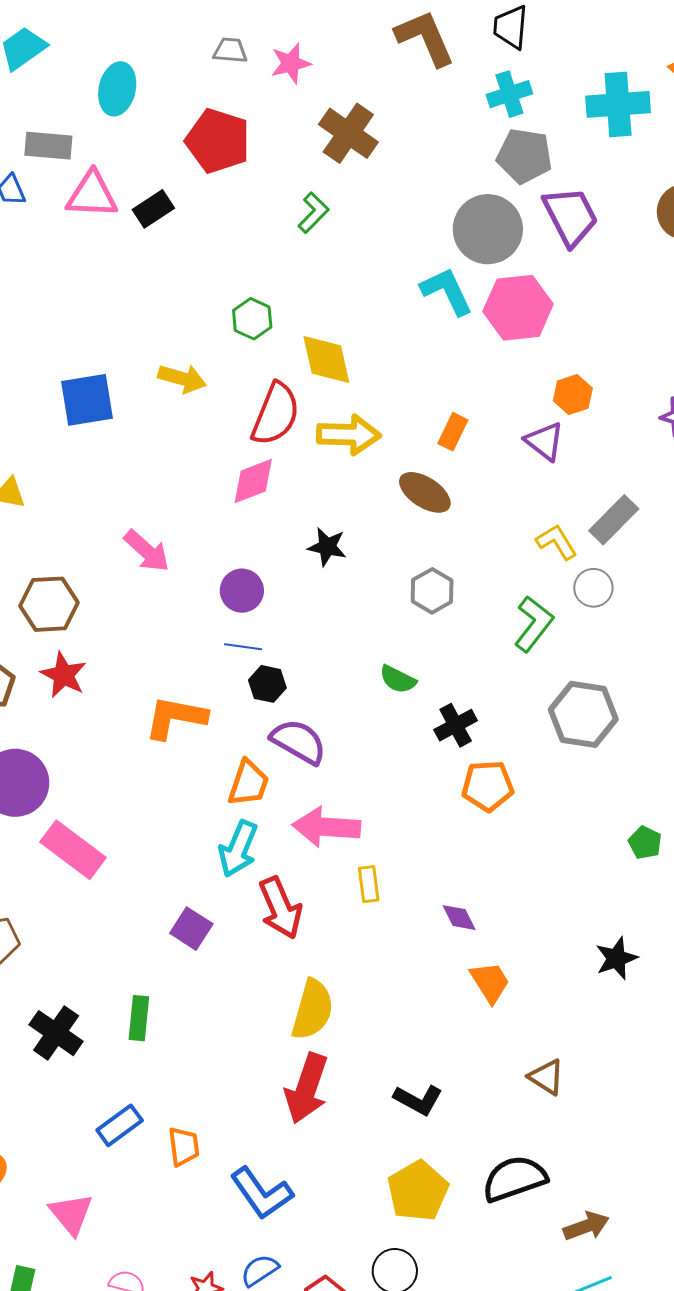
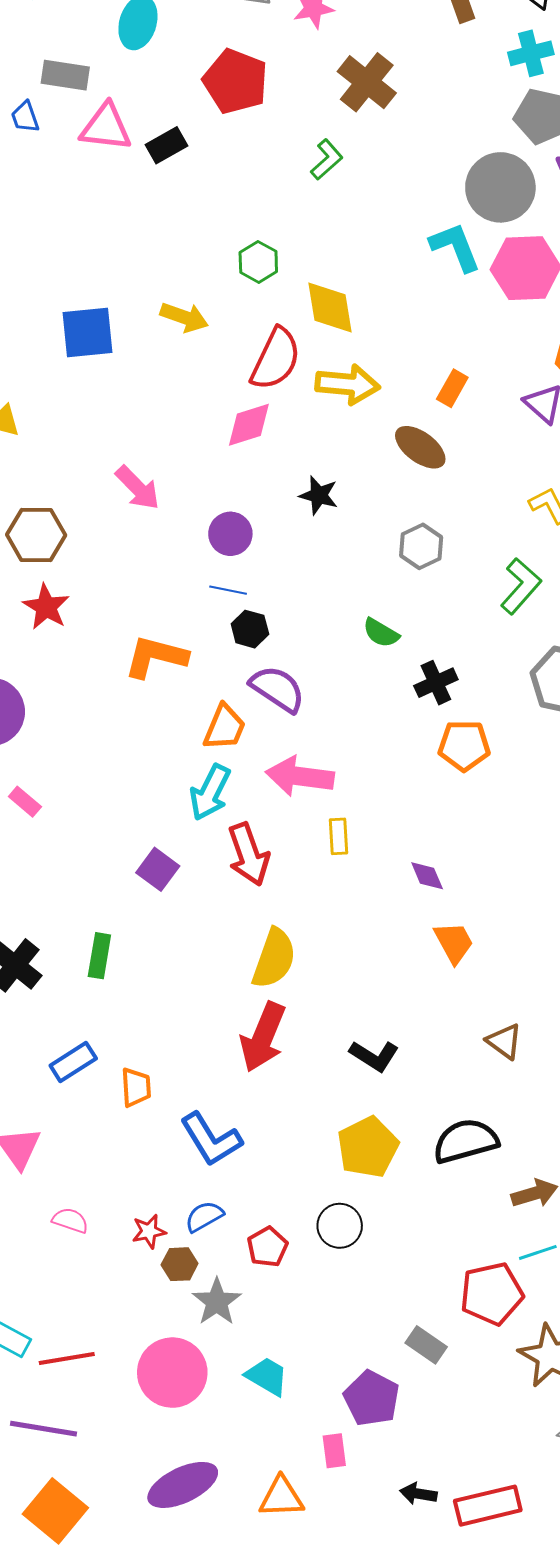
pink rectangle: (73, 850) -> (25, 802), moved, size x0.5

